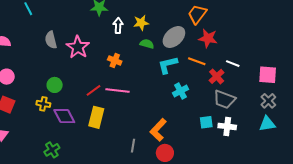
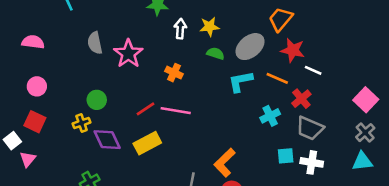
white line: (233, 64) -> (313, 70), moved
pink square: (268, 75) -> (366, 100), turned 36
cyan cross: (180, 91) -> (270, 116), moved
yellow cross: (43, 104) -> (82, 123), turned -32
yellow rectangle: (96, 117) -> (147, 143), turned 45

